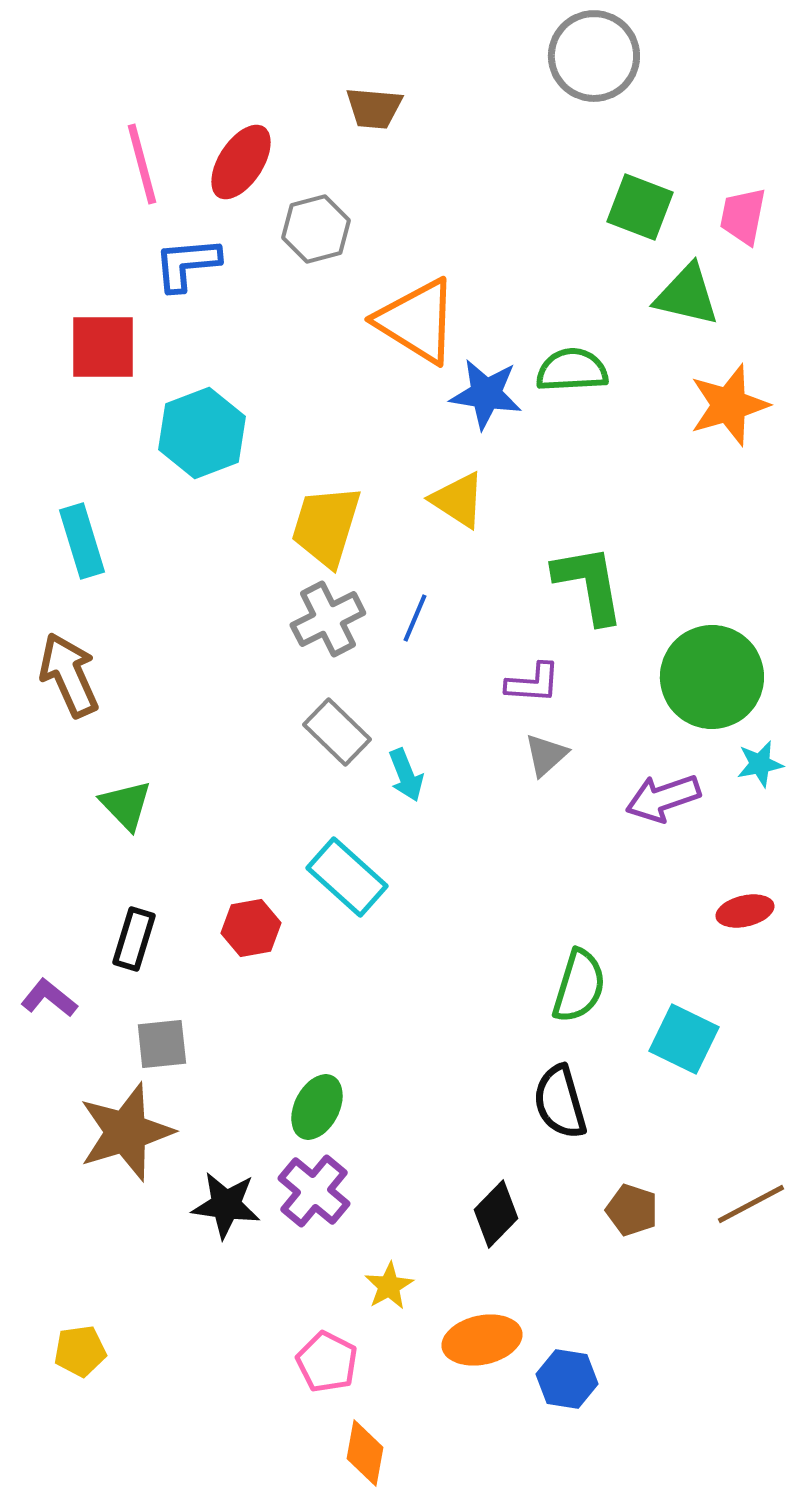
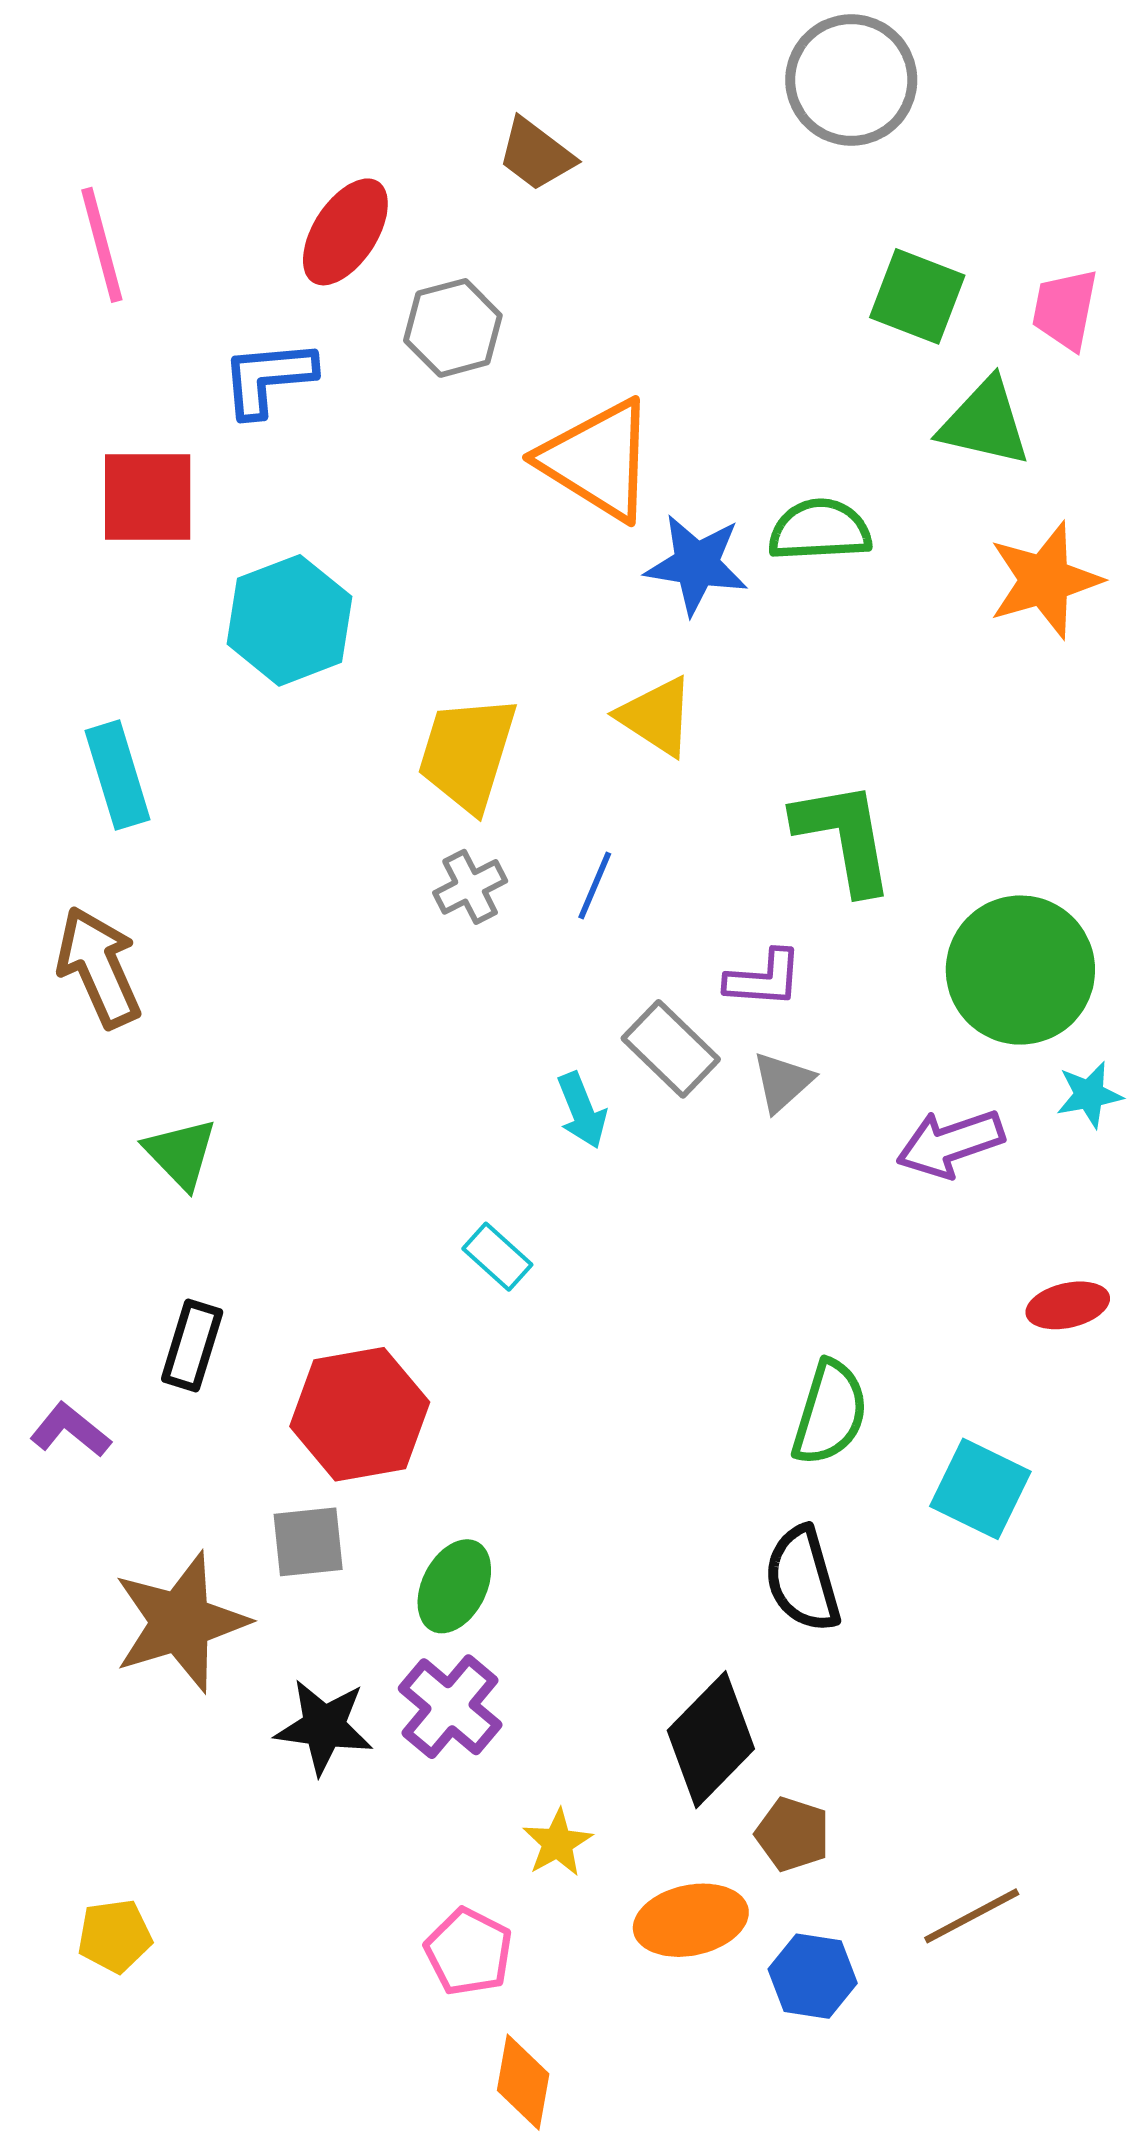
brown trapezoid: (374, 108) -> (536, 155), turned 32
pink line: (142, 164) -> (102, 245), moved
gray cross: (328, 619) -> (470, 887), size x0.7
gray rectangle: (337, 732) -> (671, 1049), moved
cyan rectangle: (347, 877) -> (497, 1257), size x0.6
red hexagon: (251, 928) -> (360, 1414), moved, size x1.6
gray square: (162, 1044) -> (308, 1542), moved
brown line: (751, 1204) -> (972, 1916), moved
brown pentagon: (632, 1210) -> (793, 1834), moved
black diamond: (496, 1214) -> (711, 1740), size x1.4

